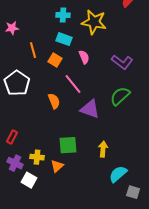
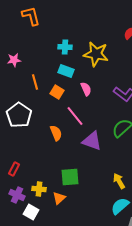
yellow arrow: (103, 149) -> (119, 181), moved, turned -35

